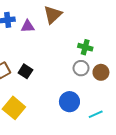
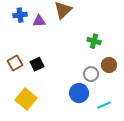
gray circle: (81, 68) -> (91, 74), moved
black square: (25, 71) -> (37, 64), turned 32

